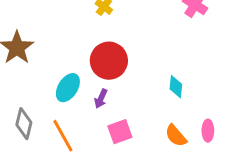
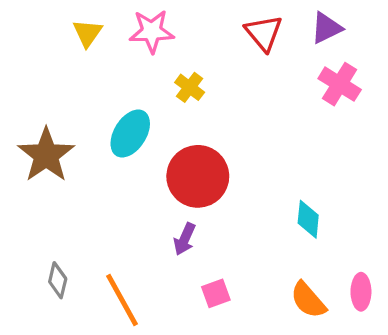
cyan ellipse: (68, 88) -> (130, 134), moved
gray diamond: (24, 124) -> (58, 280), size x0.7
pink square: (120, 132) -> (216, 293), size x0.7

